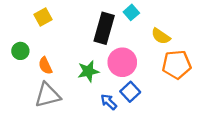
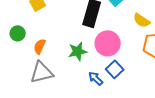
orange semicircle: (45, 66) -> (40, 46), turned 49

